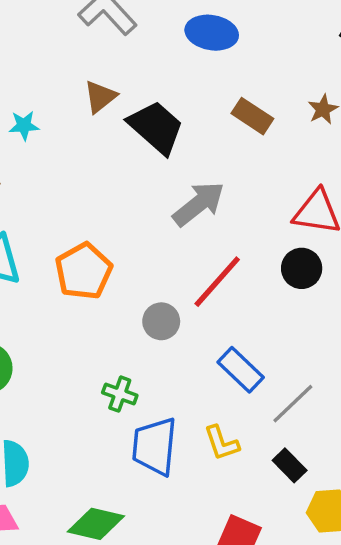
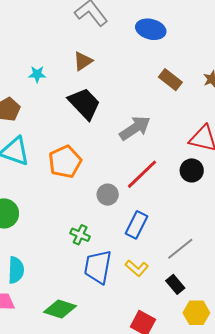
black trapezoid: (156, 127) -> (84, 103), moved
blue rectangle: (241, 370) -> (137, 225), moved, turned 68
yellow L-shape: (222, 443) -> (137, 268), turned -35

